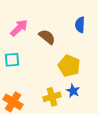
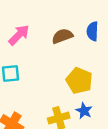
brown semicircle: (47, 37) -> (62, 36), moved, turned -60

